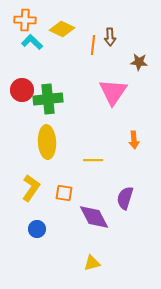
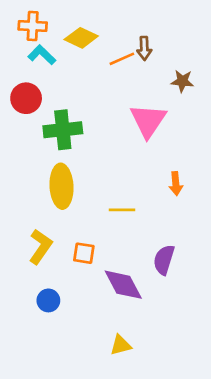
orange line: (93, 45) -> (122, 59), turned 60
red circle: (22, 90) -> (26, 98), moved

